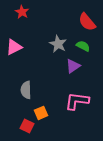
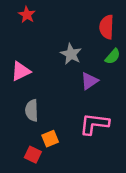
red semicircle: (87, 22) -> (107, 27), turned 42
green semicircle: (83, 46) -> (113, 56), moved, turned 104
pink triangle: (14, 47) -> (21, 71), moved

